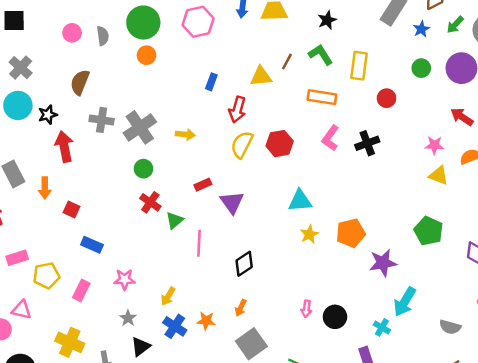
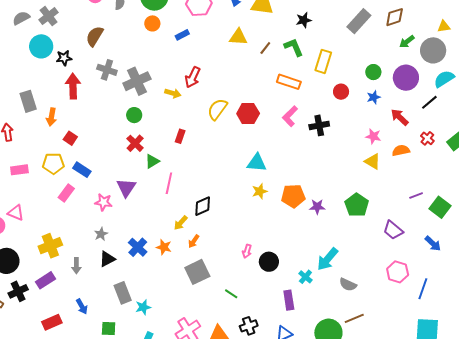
blue star: (421, 29) -> (374, 97), moved
yellow triangle: (261, 76) -> (238, 37), moved
blue rectangle: (211, 82) -> (182, 35), moved, turned 32
red arrow: (237, 109) -> (193, 77), moved
red rectangle: (203, 185) -> (180, 136), turned -56
purple triangle: (232, 202) -> (126, 188), moved
purple star: (383, 263) -> (317, 207), moved, size x0.7
yellow pentagon: (46, 276) -> (53, 163), moved
pink rectangle: (81, 290) -> (66, 193), moved
yellow arrow: (168, 296) -> (181, 223), moved
gray semicircle: (450, 327) -> (348, 285), moved
yellow cross: (70, 342) -> (50, 246), turned 35

